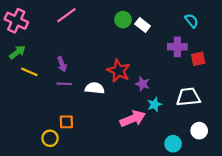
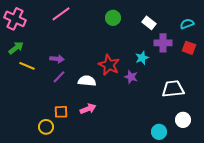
cyan semicircle: (192, 21) -> (187, 24), moved, turned -72
white rectangle: (143, 25) -> (149, 23), moved
red square: (198, 59) -> (189, 48), moved, turned 32
purple arrow: (62, 64) -> (57, 59), turned -64
purple line: (64, 84) -> (59, 77), turned -48
cyan star: (155, 105) -> (142, 58), moved
pink arrow: (133, 119) -> (88, 109), moved, size x0.7

